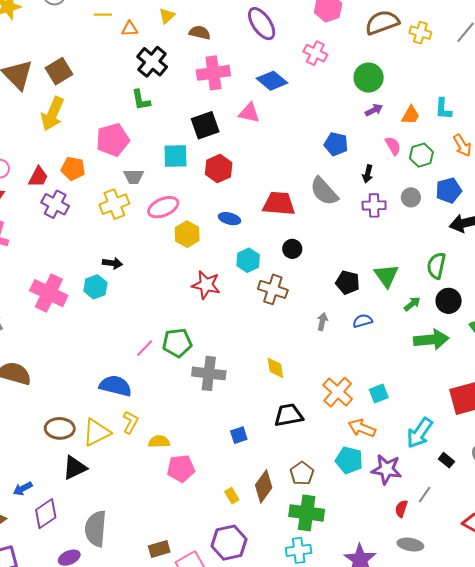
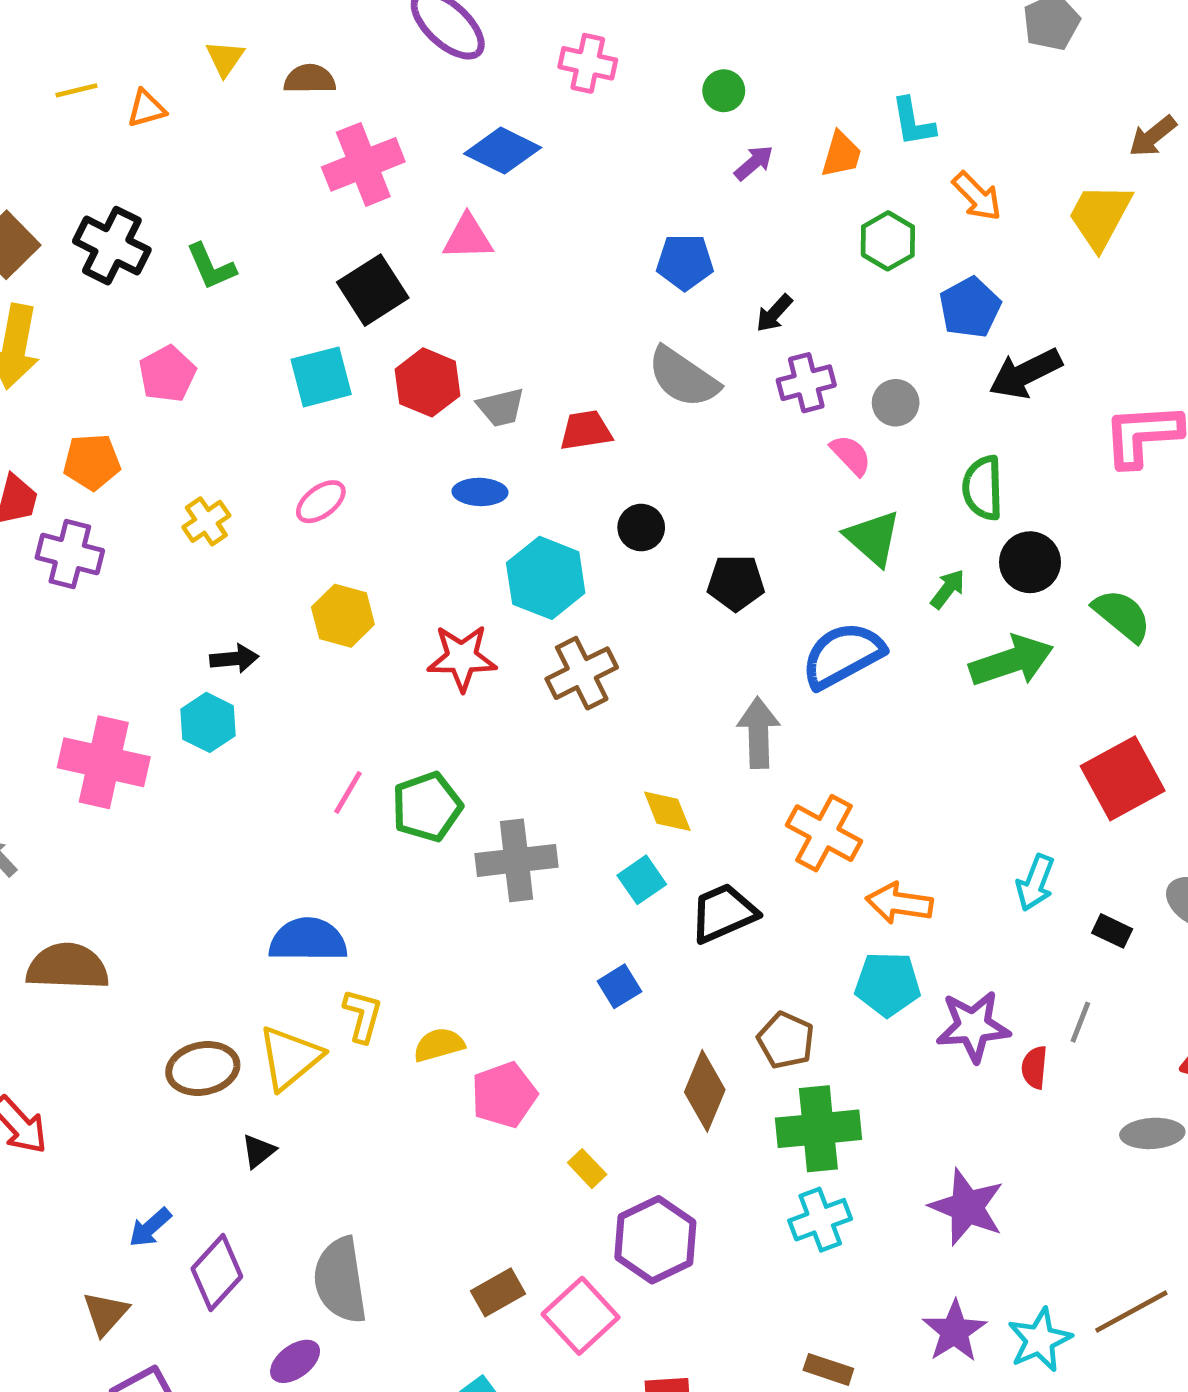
black cross: (152, 62) -> (112, 246), moved
green circle: (369, 78) -> (724, 91), size x0.6
pink pentagon: (113, 140) -> (167, 374), size x0.7
pink semicircle: (393, 146) -> (851, 455), moved
black arrow: (368, 174) -> (774, 313), turned 42
gray trapezoid: (134, 177) -> (501, 407), moved
gray circle: (411, 197) -> (896, 403), moved
yellow cross: (114, 204) -> (206, 521), size x0.7
red trapezoid: (279, 204) -> (586, 430), size x0.7
pink ellipse: (163, 207) -> (321, 502), size x0.7
yellow hexagon: (187, 234) -> (343, 616), moved
cyan hexagon: (248, 260) -> (546, 578), size x1.4
black pentagon: (348, 283) -> (736, 583), moved
brown cross: (273, 289) -> (582, 673), moved, turned -32
blue semicircle: (363, 321) -> (843, 655), size x1.8
gray arrow: (322, 322) -> (759, 733), moved, size x1.6
pink line: (145, 348) -> (348, 792), moved
cyan square: (379, 393) -> (642, 880), moved
cyan arrow: (420, 433) -> (1035, 883), size x0.7
black triangle: (75, 468) -> (258, 1151), size x0.6
purple star: (387, 469) -> (973, 1026), moved
yellow rectangle: (232, 496) -> (587, 1169), moved
gray ellipse: (410, 545) -> (1152, 1133), moved

